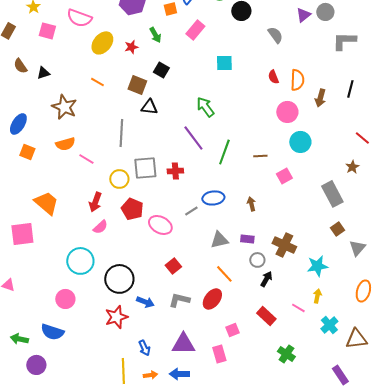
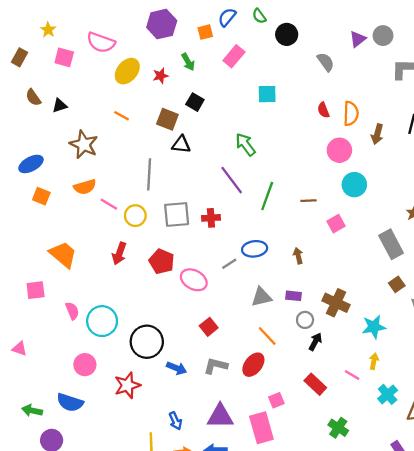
blue ellipse: (18, 124) -> (31, 164), turned 30
yellow circle: (119, 179) -> (135, 216), moved
pink semicircle: (100, 227) -> (72, 311), moved, turned -70
pink square: (22, 234) -> (36, 290), size x0.7
red star: (116, 317) -> (127, 385), moved
pink rectangle: (219, 354) -> (261, 428), size x1.5

